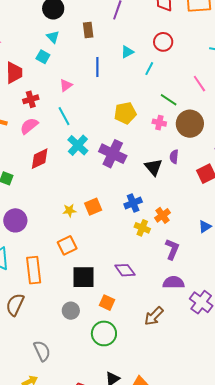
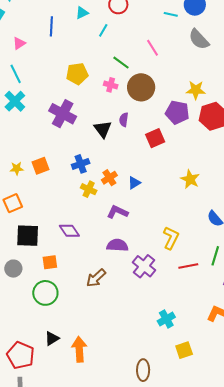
cyan cross: (78, 145) -> (15, 101), moved
blue triangle: (205, 227) -> (134, 183), moved
purple L-shape: (172, 249) -> (117, 212), turned -90
orange square: (107, 303) -> (50, 262), turned -35

